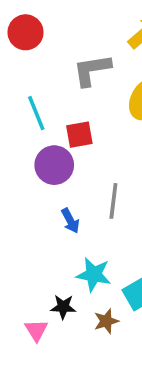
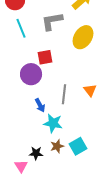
cyan line: (36, 113) -> (21, 28), moved
cyan star: (94, 275) -> (53, 123), moved
brown star: (106, 321) -> (57, 146), moved

